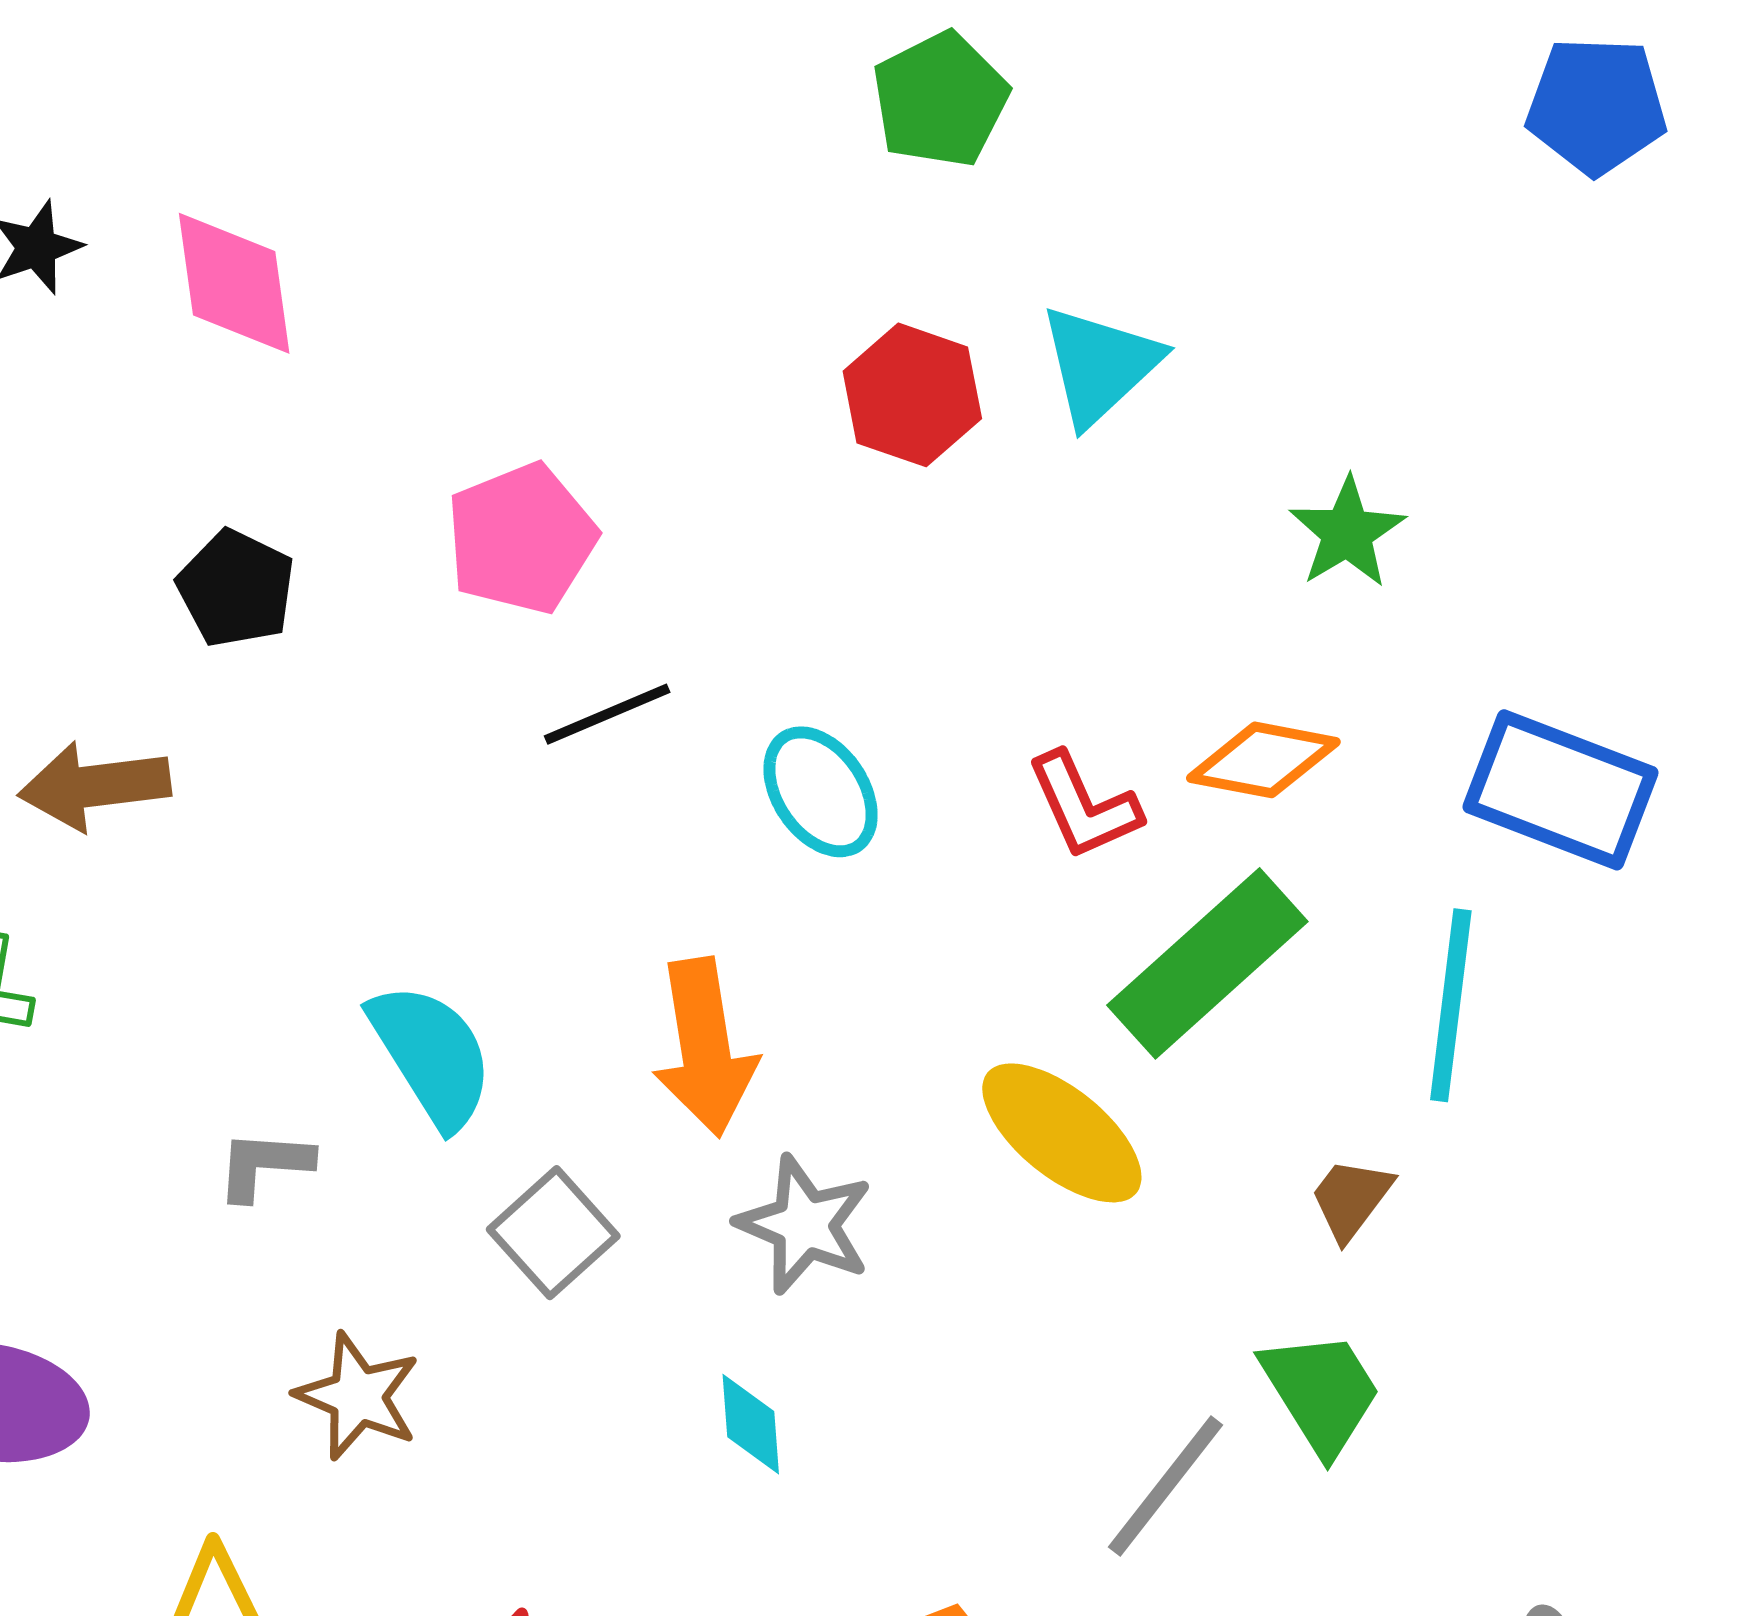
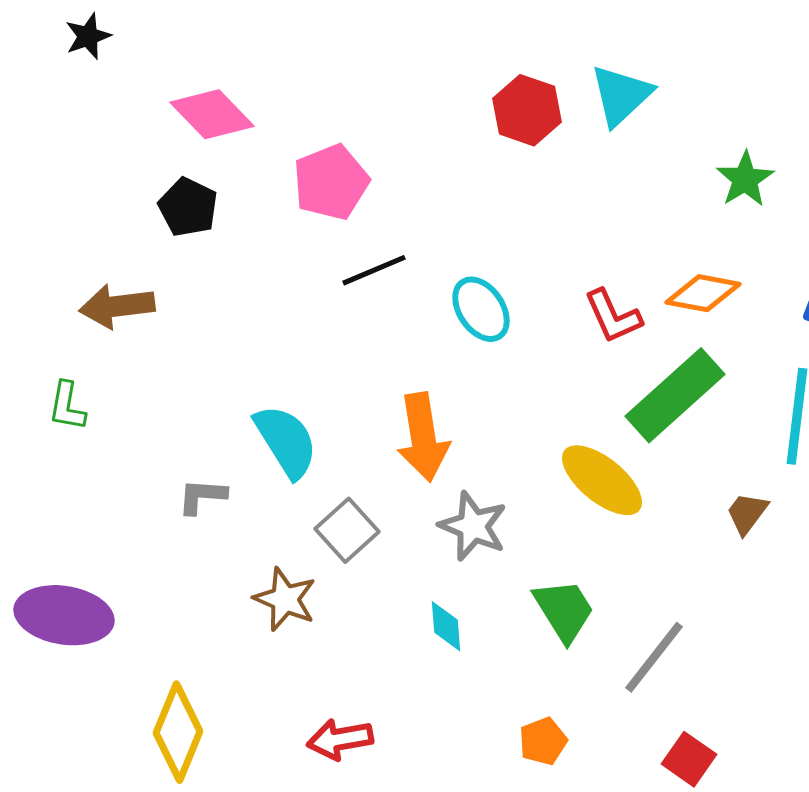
pink diamond: (234, 283) -> (212, 114), moved, turned -36
green trapezoid: (1321, 1392) -> (564, 610), moved
brown star: (358, 1396) -> (285, 599), moved

